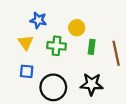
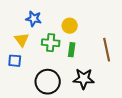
green rectangle: (92, 47) -> (72, 50), moved
blue square: (27, 71) -> (15, 61), moved

